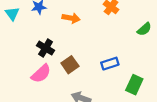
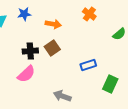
black cross: (46, 48) -> (30, 51), turned -35
brown square: (70, 65) -> (52, 48), moved

